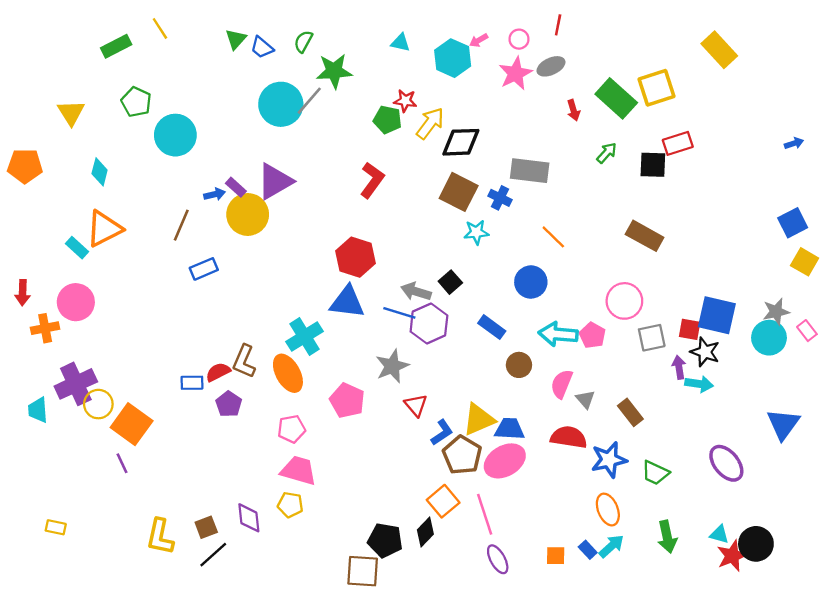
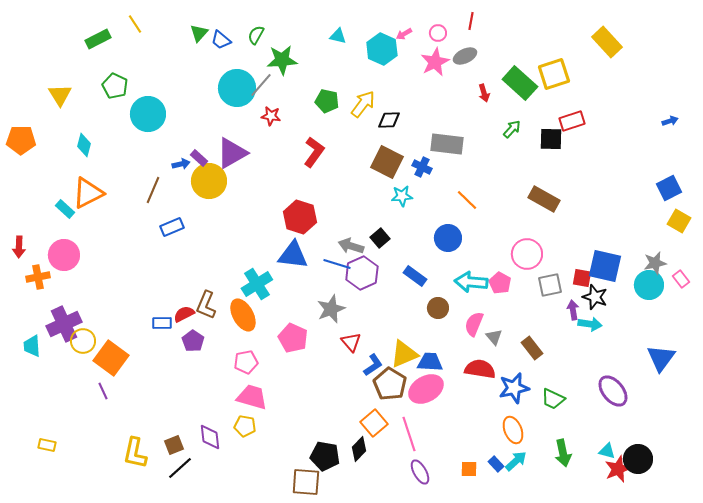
red star: (405, 101) -> (271, 116), moved
black diamond: (461, 142) -> (389, 120), size x0.7

